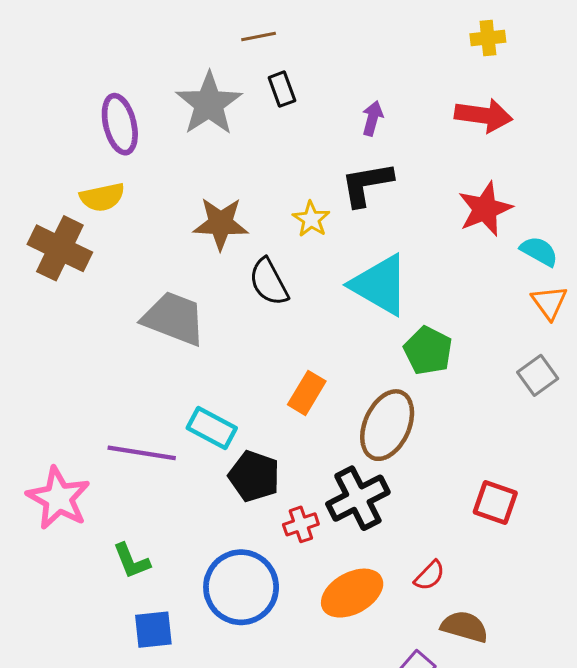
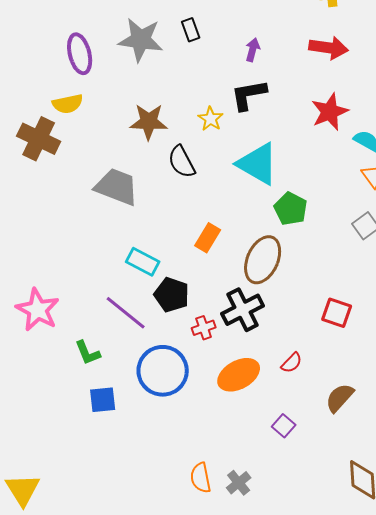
gray star: (209, 104) -> (141, 40), turned -30
purple line: (142, 453) -> (126, 313), moved, turned 30
brown semicircle: (465, 627) -> (340, 398), moved, turned -64

